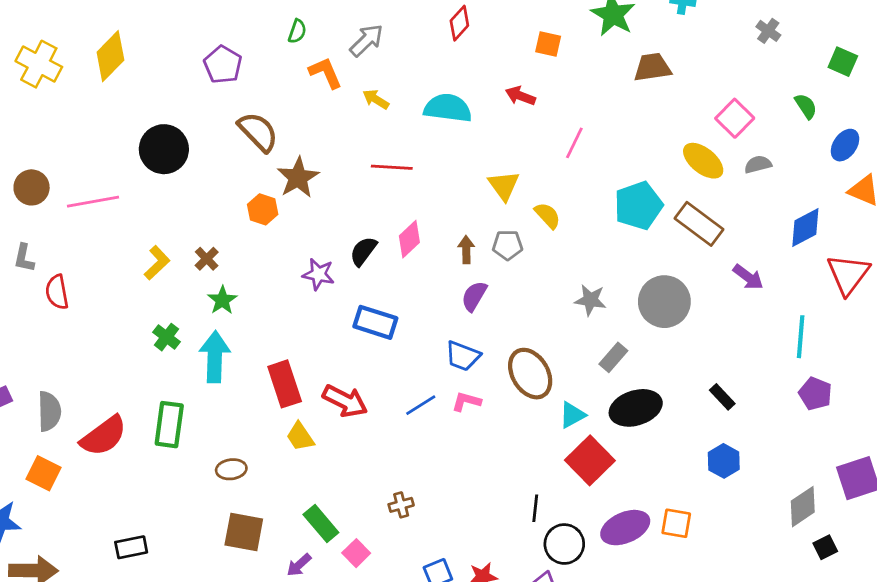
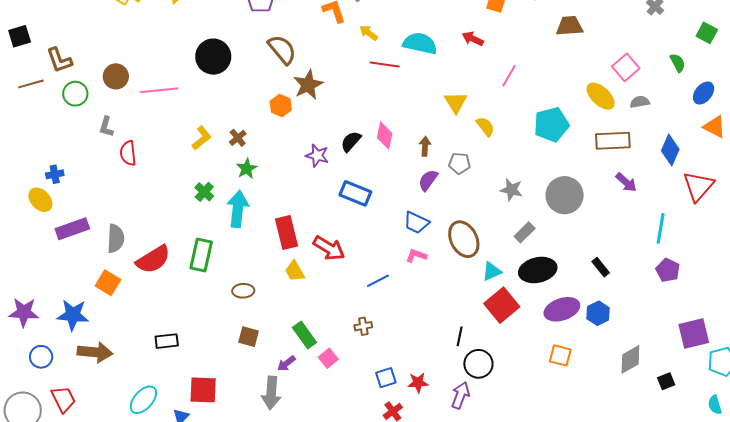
red line: (392, 167) -> (385, 64), moved
brown rectangle: (699, 224) -> (613, 141), moved, turned -44
blue diamond: (805, 227) -> (670, 150), turned -44
pink diamond: (409, 239) -> (385, 135), turned -40
gray pentagon: (508, 245) -> (460, 163), moved
blue line: (421, 405) -> (378, 281), moved
gray diamond: (803, 507) -> (630, 359), moved
purple ellipse: (625, 528) -> (562, 309), moved
brown square: (244, 532) -> (249, 337), size x0.7

